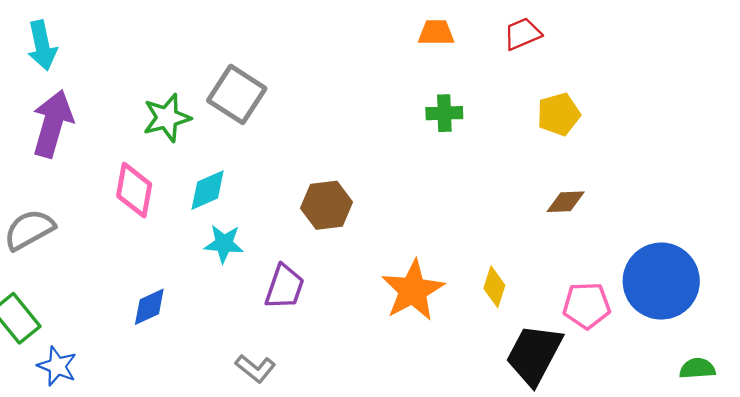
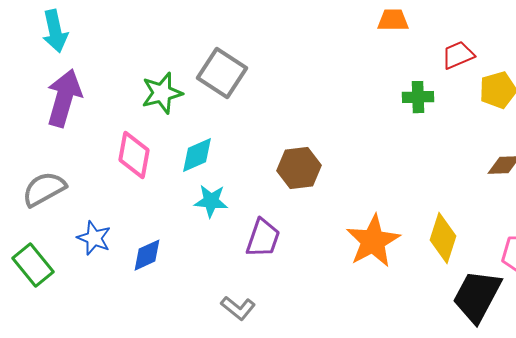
red trapezoid: (522, 34) -> (458, 55), moved
green cross: (444, 113) -> (418, 97), moved
yellow diamond: (494, 287) -> (443, 238), size x1.4
blue star: (57, 366) -> (94, 238), moved

